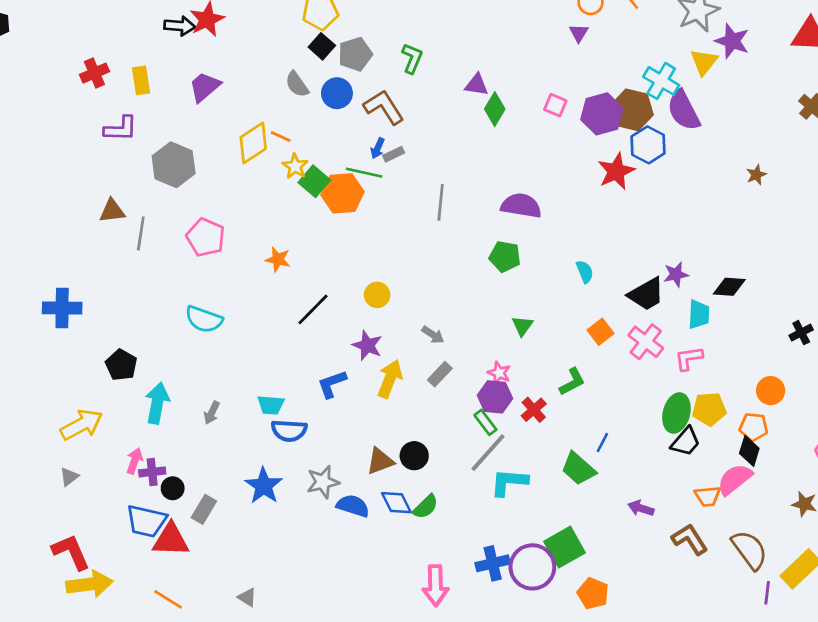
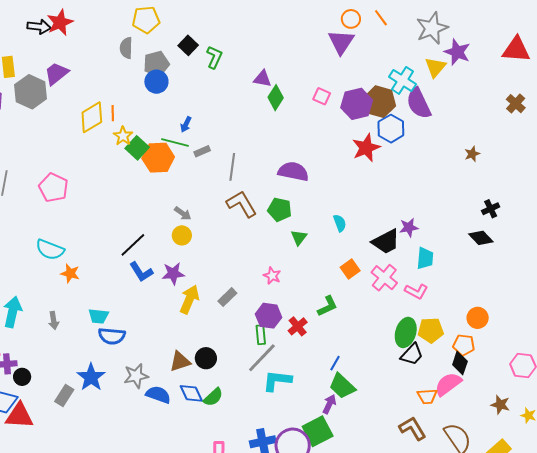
purple triangle: (579, 33) -> (341, 42), size x1.8
black square: (322, 46) -> (188, 45), moved
gray pentagon: (355, 54) -> (156, 64), moved
gray semicircle: (297, 84) -> (126, 48), moved, turned 35
brown L-shape: (384, 107) -> (242, 204), moved
orange line: (281, 137) -> (113, 113), turned 63
gray rectangle: (394, 154) -> (202, 151), moved
gray hexagon: (174, 165) -> (31, 92), moved
orange star: (278, 259) -> (70, 273), moved
black diamond: (729, 287) -> (481, 238), moved, turned 40
green triangle: (522, 326) -> (299, 237), moved
black cross: (801, 333) -> (491, 209), moved
gray arrow: (433, 335) -> (183, 213), moved
purple star: (367, 345) -> (173, 274), turned -30
pink L-shape: (689, 358) -> (416, 291), turned -145
pink star: (499, 373) -> (272, 276), moved
blue L-shape: (332, 384) -> (141, 272), moved, turned -105
gray arrow: (212, 413) -> (54, 321), turned -36
green rectangle: (485, 422) -> (261, 335), turned 30
blue line: (602, 443) -> (335, 363), moved
green trapezoid: (578, 469) -> (342, 386), moved
purple arrow: (641, 508) -> (329, 404), moved, turned 96
gray rectangle: (204, 509) -> (64, 395), moved

